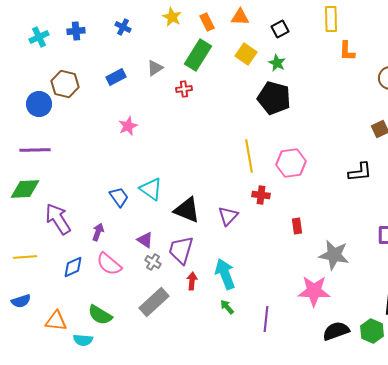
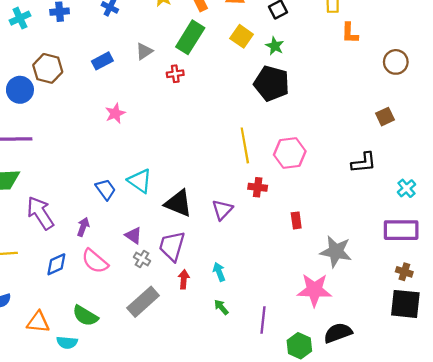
cyan arrow: (225, 274) -> (219, 272), size x0.6
green hexagon: (372, 331) -> (299, 346), moved

